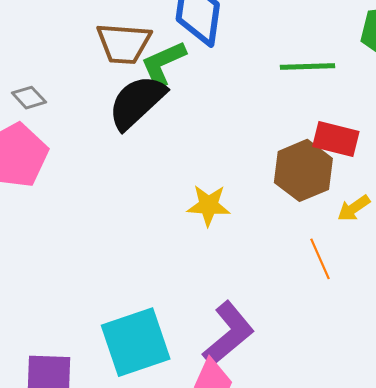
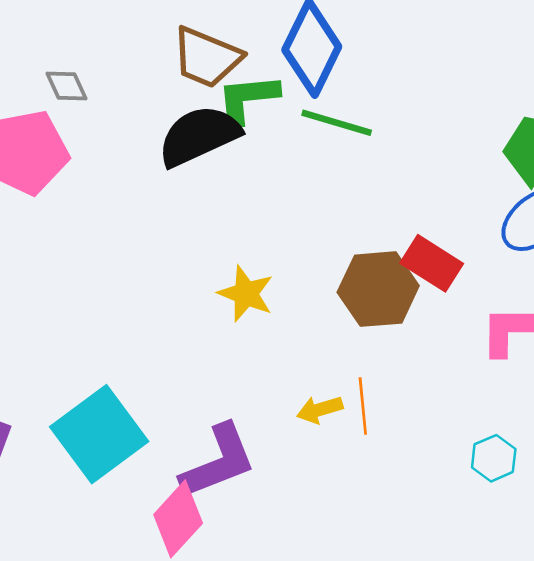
green line: (307, 67) -> (337, 123), moved
yellow arrow: (354, 208) -> (320, 410), moved
cyan square: (136, 342) -> (99, 434), turned -36

